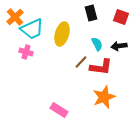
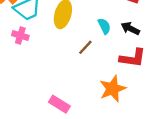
black arrow: (119, 46) -> (130, 28), turned 35
red L-shape: (101, 67) -> (133, 58), moved

